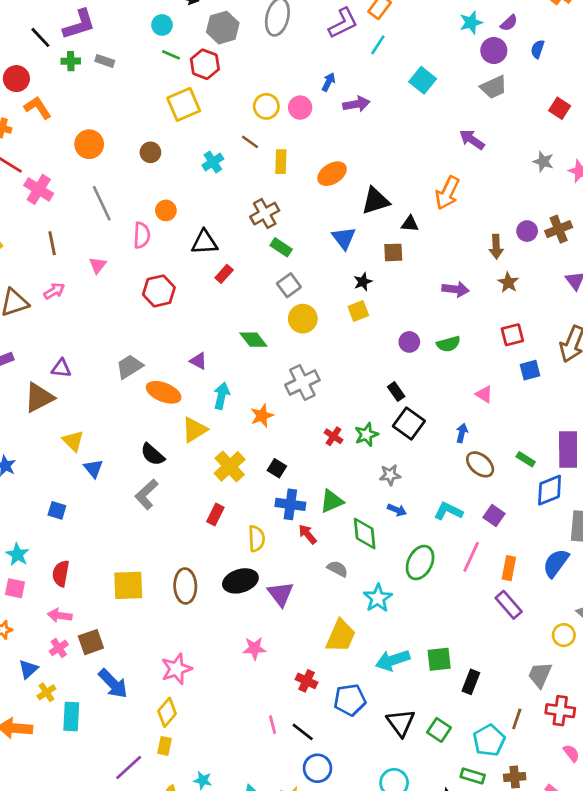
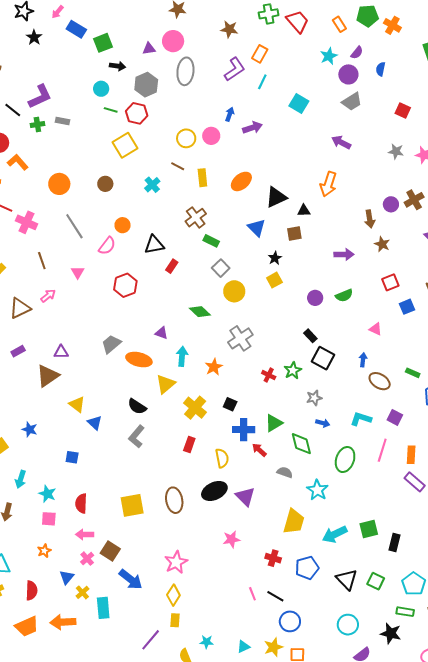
pink semicircle: (142, 235) -> (107, 246), turned 42
brown square: (91, 642) -> (110, 551), turned -30

